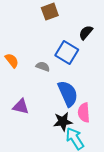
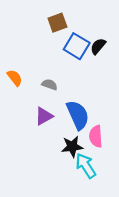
blue square: (67, 53) -> (77, 46), moved
purple triangle: (21, 107) -> (44, 116), moved, turned -42

